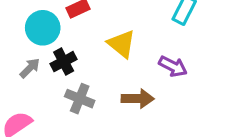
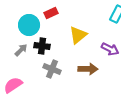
yellow triangle: (121, 44) -> (78, 35), turned 42
black cross: (64, 62) -> (42, 46), turned 35

